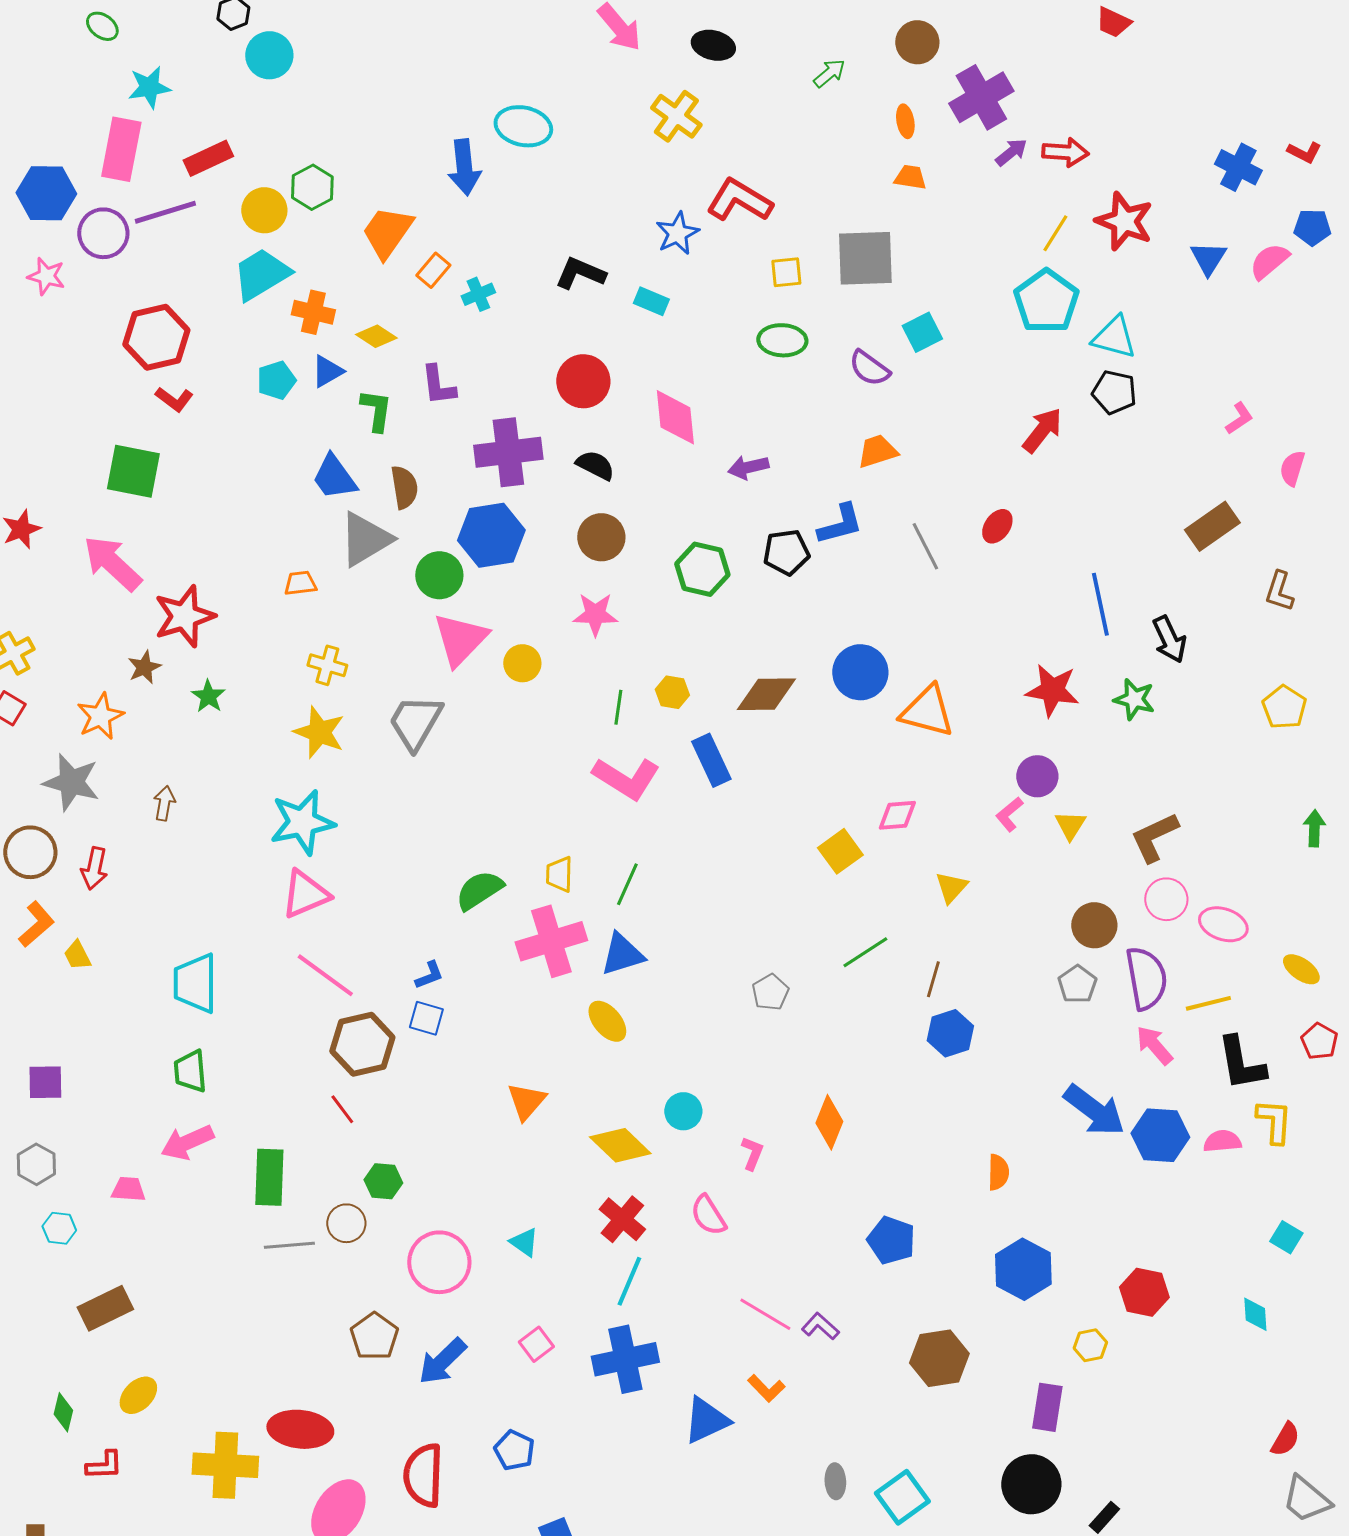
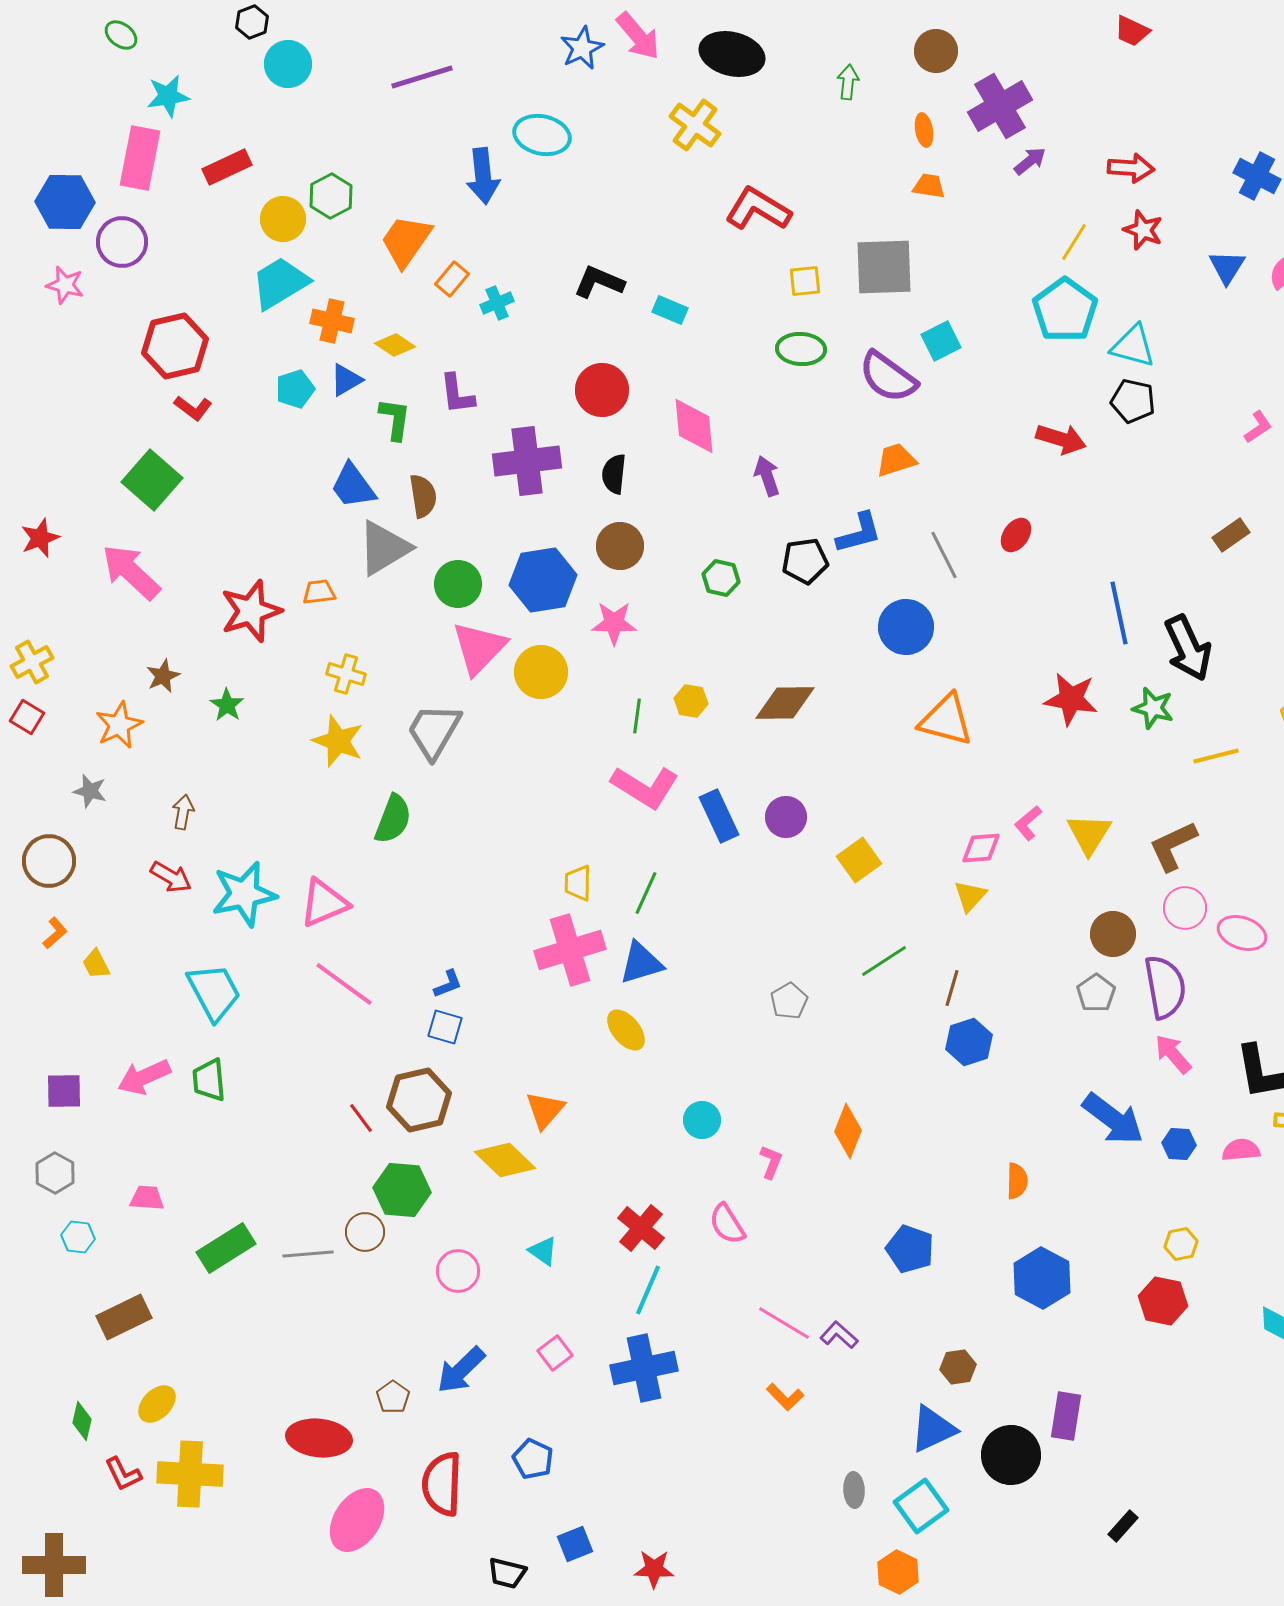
black ellipse: (713, 45) -> (732, 54), size x1.5
green arrow: (829, 73) -> (848, 82), turned -44
red arrow: (1065, 152) -> (1131, 168), moved
purple line: (165, 212) -> (422, 77), moved
red star: (1124, 221) -> (1143, 230), size x0.7
blue star: (677, 233) -> (582, 48), moved
purple semicircle: (869, 368) -> (888, 377), size x1.4
red arrow: (1042, 430) -> (1061, 439), turned 69
black semicircle: (595, 465) -> (614, 474), turned -111
purple arrow: (748, 467) -> (767, 476), turned 84
green square: (133, 471) -> (152, 480), turned 30
brown rectangle: (1212, 526) -> (1231, 535), size x0.7
blue hexagon: (491, 535) -> (543, 580), moved
green hexagon: (702, 569) -> (721, 578), size x0.7
red star: (184, 616) -> (251, 611), moved
black arrow: (1169, 639) -> (1188, 648), size x1.4
yellow circle: (522, 663) -> (541, 672), size x1.4
blue circle: (860, 672) -> (906, 627), moved
blue rectangle: (711, 760) -> (719, 816), moved
purple circle: (1037, 776) -> (786, 817), moved
gray star: (71, 782) -> (90, 791), size x0.6
pink diamond: (897, 815) -> (981, 848), moved
cyan star: (302, 822) -> (244, 894), moved
yellow triangle: (1070, 825) -> (1089, 834), size x1.4
red arrow: (94, 868) -> (171, 877), moved, turned -72
green semicircle: (479, 890) -> (393, 819), moved, turned 144
orange L-shape: (36, 924) -> (55, 933), size x0.7
cyan trapezoid: (195, 983) -> (214, 992), turned 152
yellow line: (1208, 1003) -> (1216, 756), moved
brown hexagon: (362, 1044) -> (419, 1100), moved
blue hexagon: (1160, 1135) -> (1179, 1144), size x0.6
pink arrow: (187, 1142) -> (144, 1077), moved
yellow diamond: (620, 1145) -> (505, 1160), moved
green rectangle: (269, 1177) -> (226, 1248), moved, turned 56
green hexagon: (383, 1181) -> (402, 1190), size x1.5
pink circle: (439, 1262) -> (458, 1271), size x0.7
brown pentagon: (374, 1336) -> (393, 1397), moved, size x0.7
yellow hexagon: (1090, 1345) -> (1181, 1244), moved
brown hexagon: (939, 1358) -> (958, 1367), size x0.6
blue triangle: (706, 1420) -> (933, 1429), moved
red L-shape: (104, 1465) -> (123, 1474), turned 66
yellow cross: (225, 1465) -> (190, 1474), moved
black circle: (1031, 1484) -> (1011, 1455), moved

